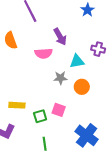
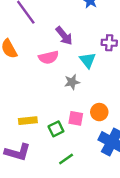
cyan triangle: (77, 61) -> (88, 60), turned -49
orange circle: (82, 87) -> (99, 112), moved
green line: (45, 144) -> (66, 159), turned 72

